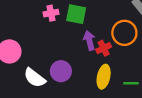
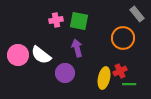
purple arrow: (89, 41) -> (77, 48), moved
red cross: (104, 48) -> (120, 71), moved
white semicircle: (35, 78) -> (41, 55), moved

